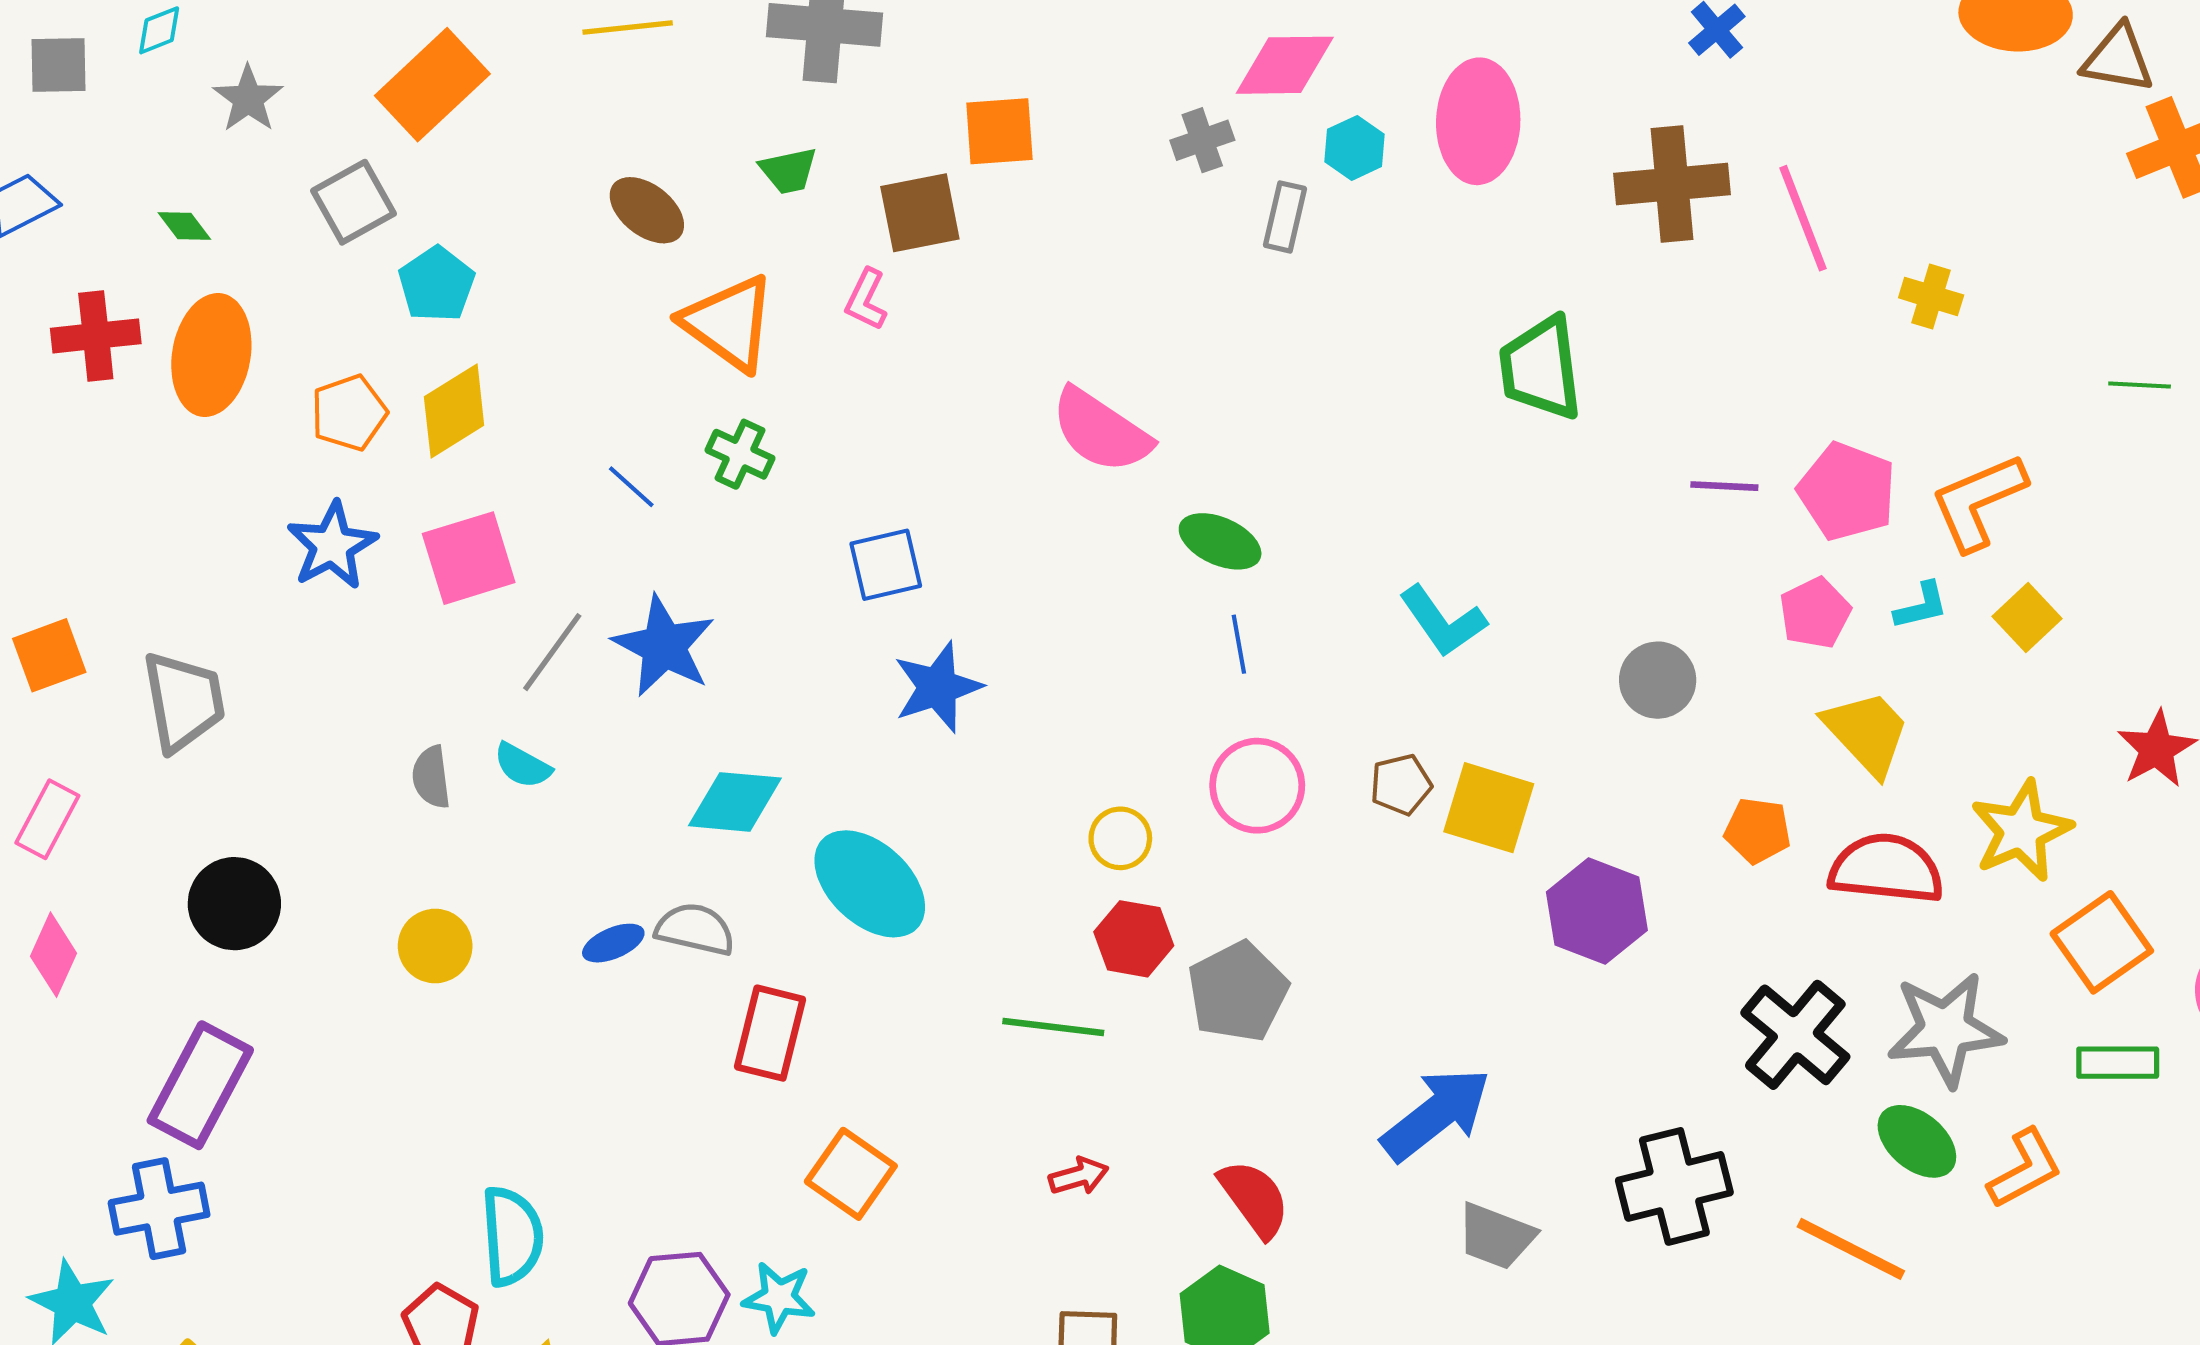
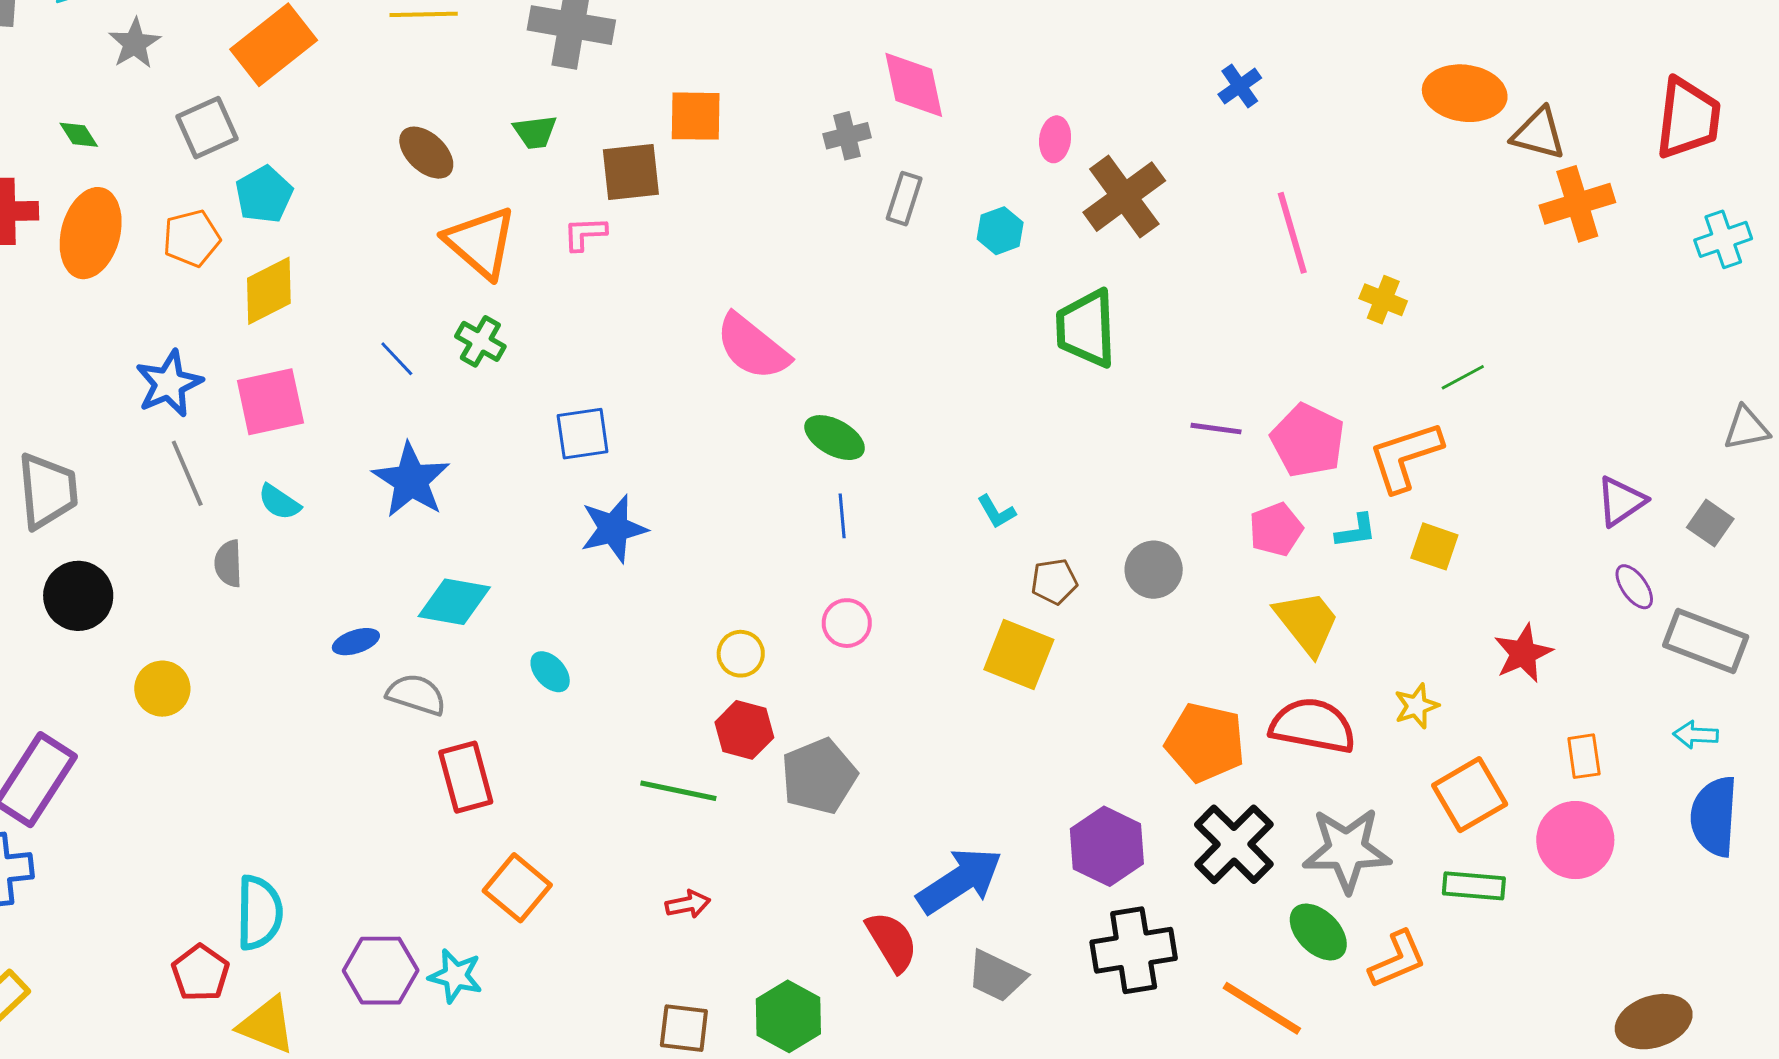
pink diamond: (1285, 65) -> (914, 85), turned 74
pink ellipse: (1478, 121) -> (1055, 139), size x0.5
cyan hexagon: (1354, 148) -> (1000, 231), moved
brown cross: (1672, 184) -> (1124, 197), moved, turned -36
pink L-shape: (866, 300) -> (585, 234), turned 57
green line: (2140, 385) -> (1463, 377), moved, turned -36
orange pentagon: (349, 413) -> (192, 238), moved
yellow square: (2027, 617) -> (1434, 546), turned -33
cyan L-shape: (1443, 621) -> (996, 512), size x0.6
gray line: (552, 652) -> (187, 473), moved, turned -64
cyan semicircle: (523, 766) -> (279, 502), moved
brown pentagon: (1401, 785) -> (1054, 582), moved
pink circle: (1257, 786) -> (847, 623), size x0.7
orange pentagon: (1758, 830) -> (1205, 742), moved, size x1.6
yellow star: (2021, 831) -> (1416, 706), size x0.6
cyan ellipse: (870, 884) -> (550, 672), size x0.5
black circle: (234, 904) -> (78, 596), moved
purple hexagon: (1597, 911) -> (1107, 846), moved
blue ellipse: (613, 943) -> (356, 642), moved
yellow circle: (435, 946) -> (162, 689), moved
red rectangle: (770, 1033) -> (466, 777), turned -34
red semicircle: (1254, 1199) -> (892, 942), moved

